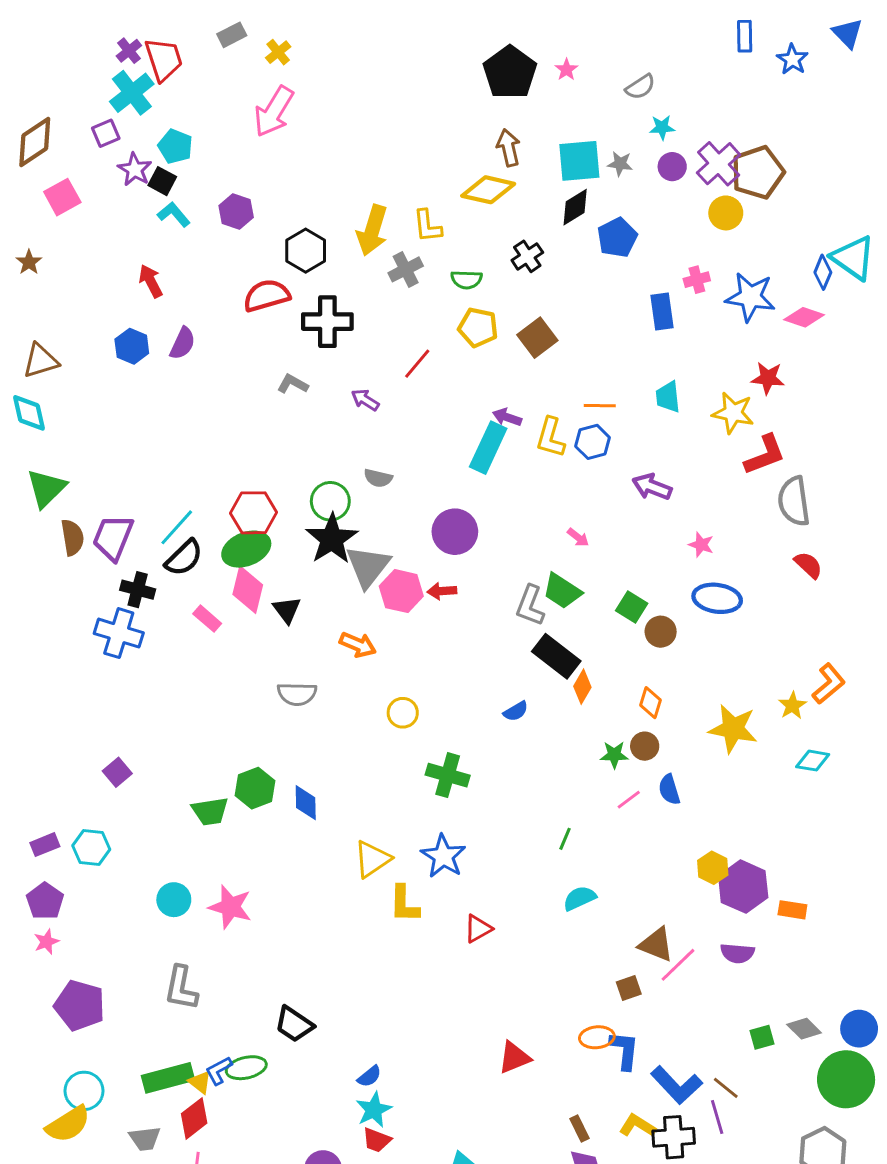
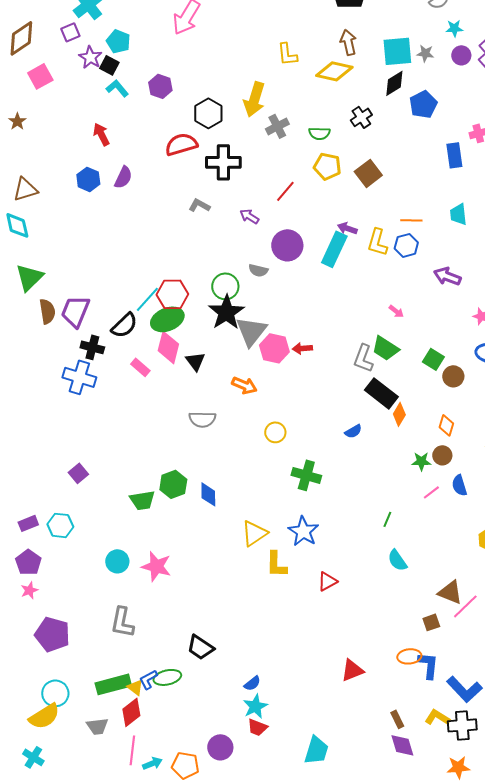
yellow L-shape: (427, 226) -> (287, 54), moved
cyan line: (177, 527) -> (147, 299), moved
purple circle: (455, 532) -> (287, 245), moved
cyan semicircle: (579, 898) -> (397, 560), turned -100

